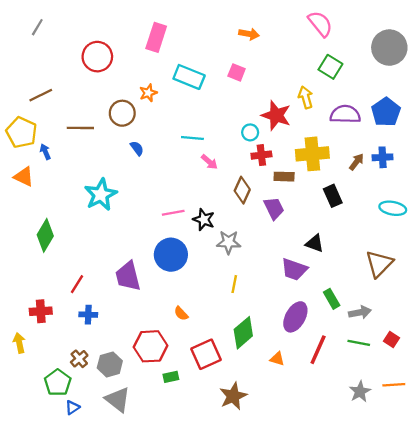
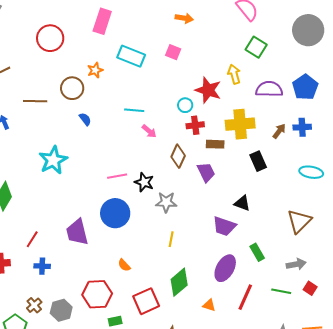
gray arrow: (360, 312) -> (296, 264), moved

